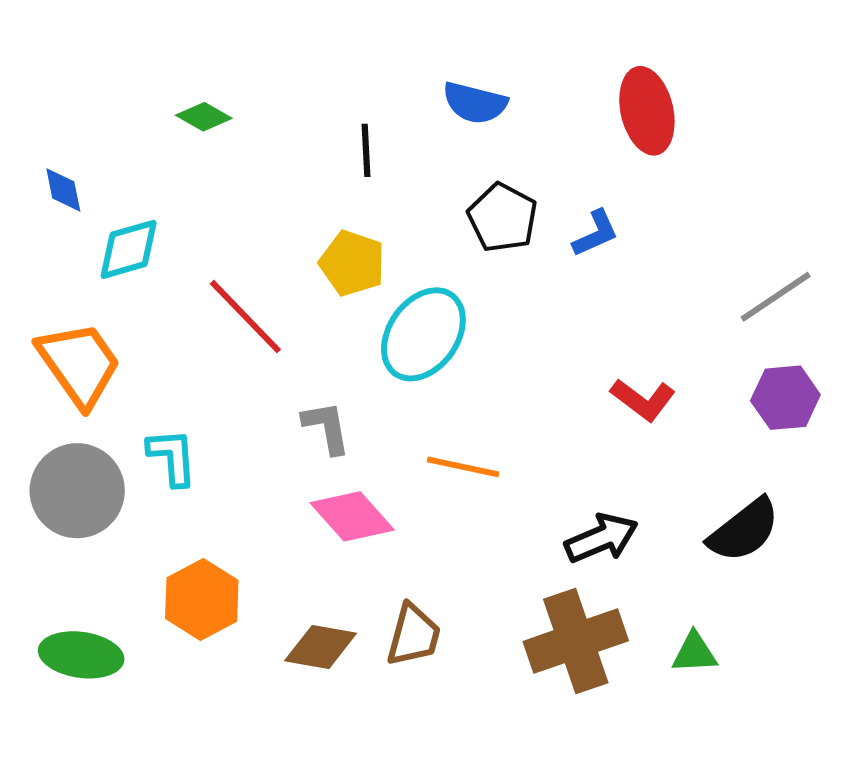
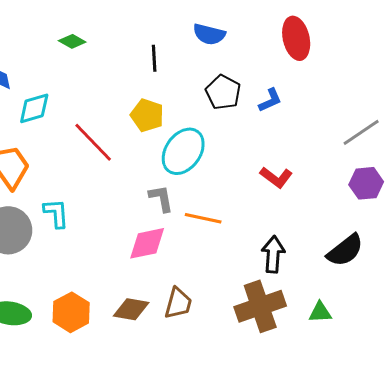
red L-shape: (643, 400) -> (276, 177), moved
gray L-shape: (326, 427) -> (161, 198), moved
pink diamond: (352, 516) -> (147, 243), turned -60
black arrow: (601, 538) -> (273, 254), turned -63
orange hexagon: (202, 599) -> (71, 312), moved

